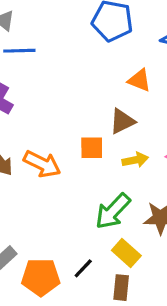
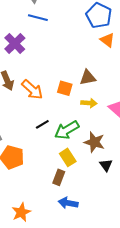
orange triangle: (139, 80) -> (107, 40), moved
black line: (83, 268) -> (42, 124), moved

